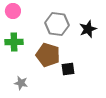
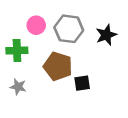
pink circle: (13, 11) -> (36, 25), moved
gray star: (21, 83) -> (18, 87), moved

